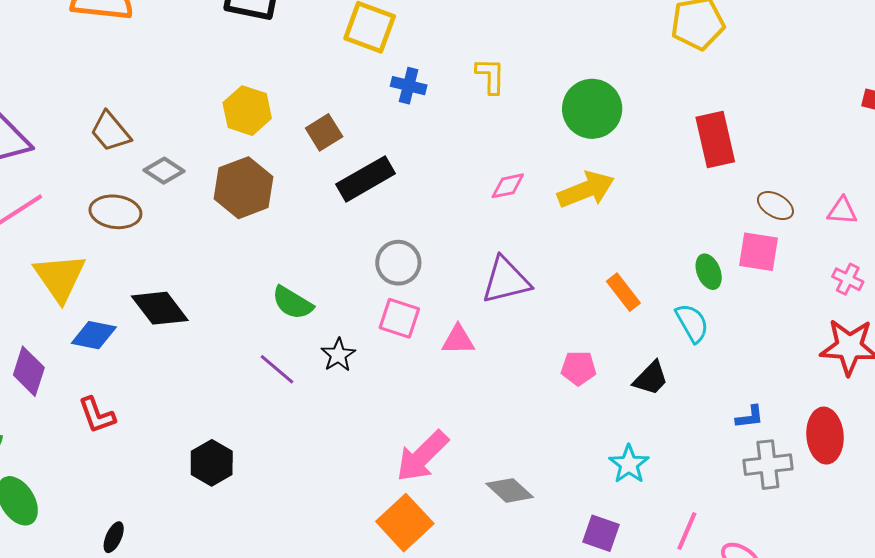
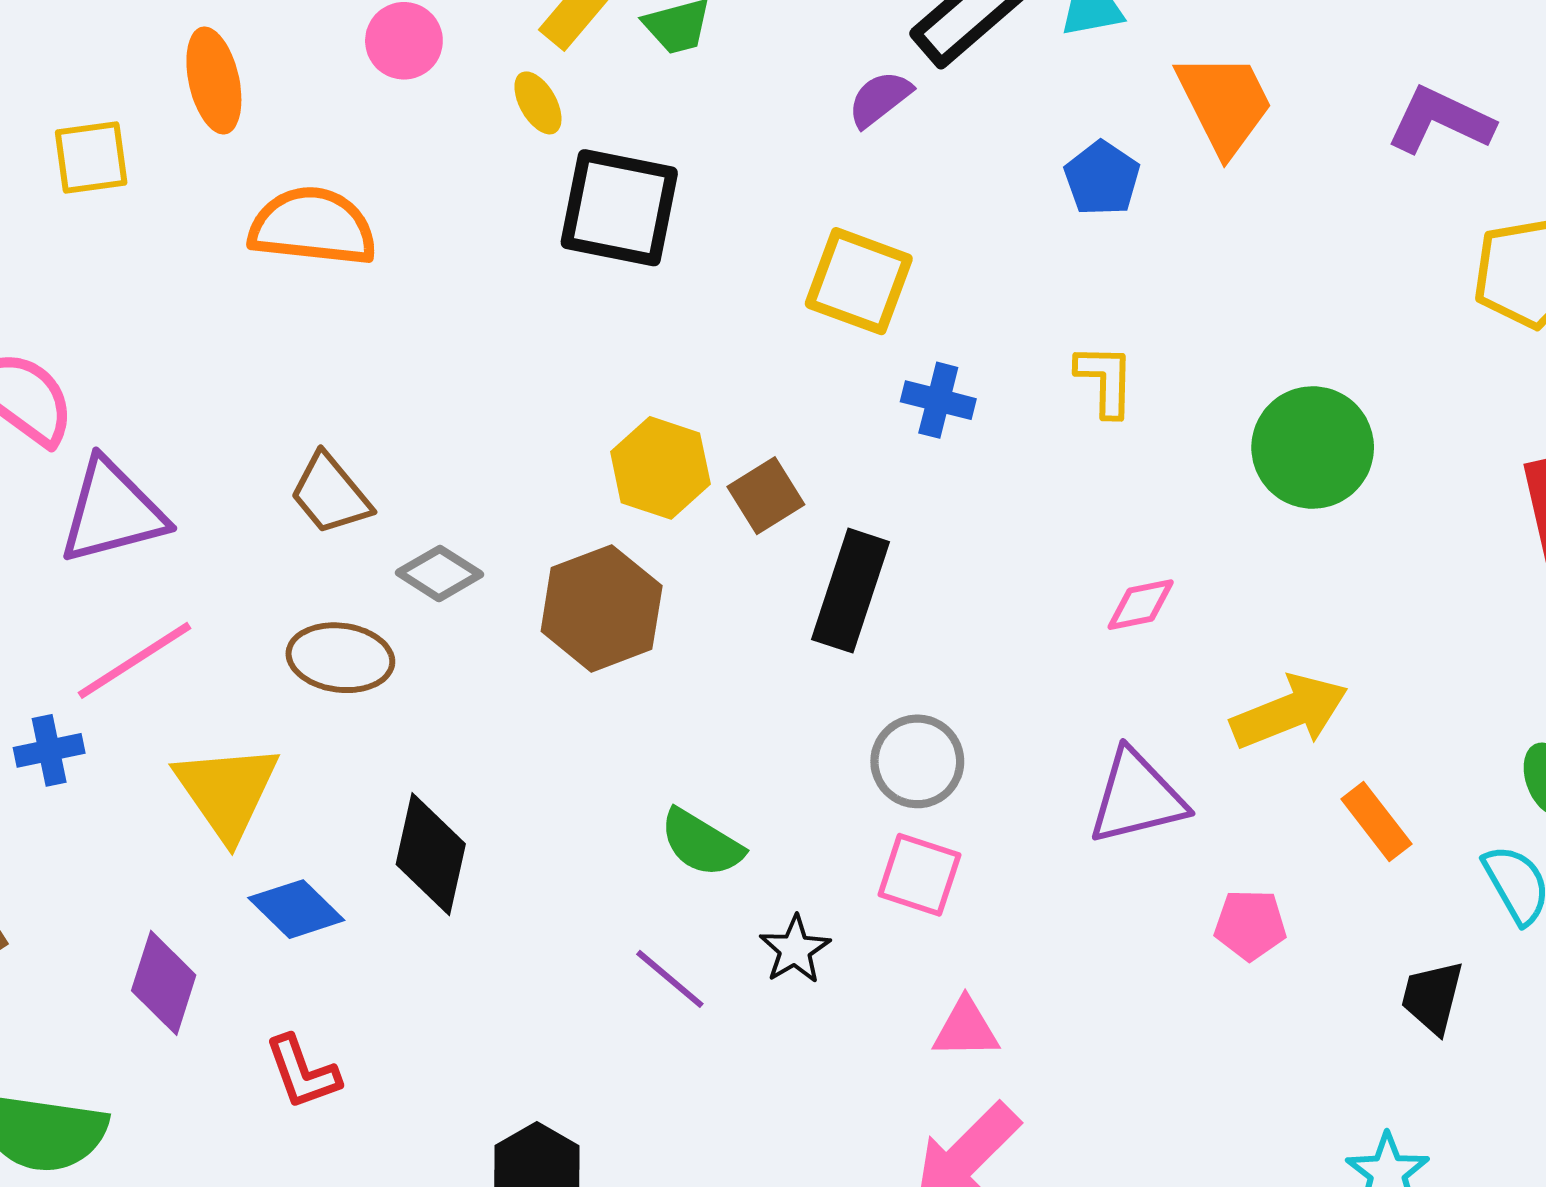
yellow hexagon: (247, 111) -> (660, 468), moved
black rectangle: (366, 179) -> (851, 591), turned -42
yellow arrow: (586, 190) -> (1290, 712), moved
black diamond: (160, 308) -> (431, 854), turned 50
blue diamond: (94, 335) -> (296, 909), turned 33
pink triangle: (458, 340) -> (966, 1029), moved
pink pentagon: (579, 368) -> (1250, 925), moved
black trapezoid: (651, 378) -> (1432, 997), turned 150

